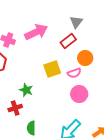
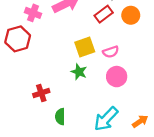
orange circle: (85, 58) -> (131, 15), moved
green star: (26, 90) -> (79, 72), moved

